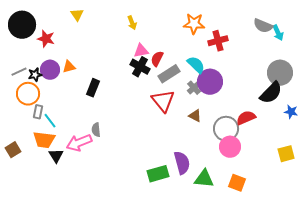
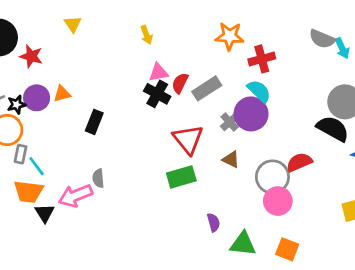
cyan semicircle: (196, 65) -> (259, 91), moved
gray rectangle: (169, 74) -> (207, 88), moved
black semicircle: (271, 93) -> (333, 129), turned -105
purple semicircle: (182, 163) -> (213, 222), size x0.6
green rectangle: (158, 174) -> (181, 177), moved

